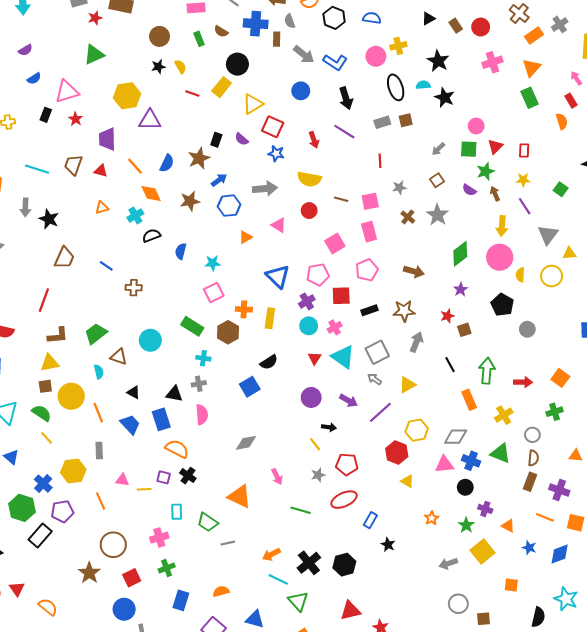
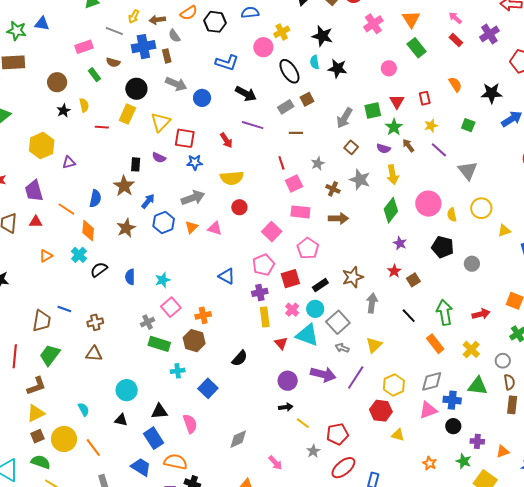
gray arrow: (304, 55) -> (176, 84), moved
yellow semicircle: (180, 67) -> (84, 105), turned 32
cyan semicircle: (423, 85) -> (315, 62), turned -80
black arrow: (346, 98) -> (246, 94), turned -30
purple triangle: (150, 120) -> (69, 162), size x0.6
orange semicircle: (562, 121) -> (455, 84), moved
pink circle: (476, 126) -> (389, 68), moved
gray arrow: (438, 149) -> (344, 118), size x1.5
red line: (380, 161) -> (281, 163), moved
orange diamond: (151, 194) -> (88, 231), turned 45
brown line: (341, 199) -> (296, 133), moved
yellow arrow: (502, 226) -> (393, 175), moved
pink rectangle: (369, 232) -> (300, 212), turned -54
orange triangle: (246, 237) -> (191, 227), moved
yellow triangle: (569, 253) -> (504, 231), moved
brown trapezoid: (64, 258) -> (42, 321), moved
brown arrow: (414, 271) -> (338, 218), moved
blue triangle: (278, 276) -> (227, 276), size x0.7
purple cross: (307, 301) -> (260, 292), turned 35
yellow rectangle: (270, 318) -> (265, 317), moved
cyan circle: (309, 326) -> (315, 309), moved
green trapezoid: (96, 334) -> (50, 355), moved
cyan circle: (150, 340) -> (127, 390), moved
brown triangle: (119, 357) -> (94, 354), moved
gray cross: (199, 384) -> (148, 322), moved
blue square: (250, 387) -> (208, 388), moved
purple arrow: (348, 401) -> (323, 374), size x1.4
blue trapezoid: (130, 424) -> (141, 467), moved
black arrow: (329, 427) -> (286, 407), moved
orange triangle: (508, 526) -> (503, 451), turned -32

